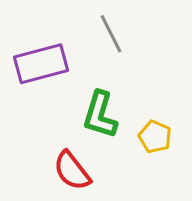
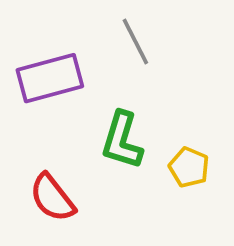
red semicircle: (72, 171) -> (52, 198), moved

